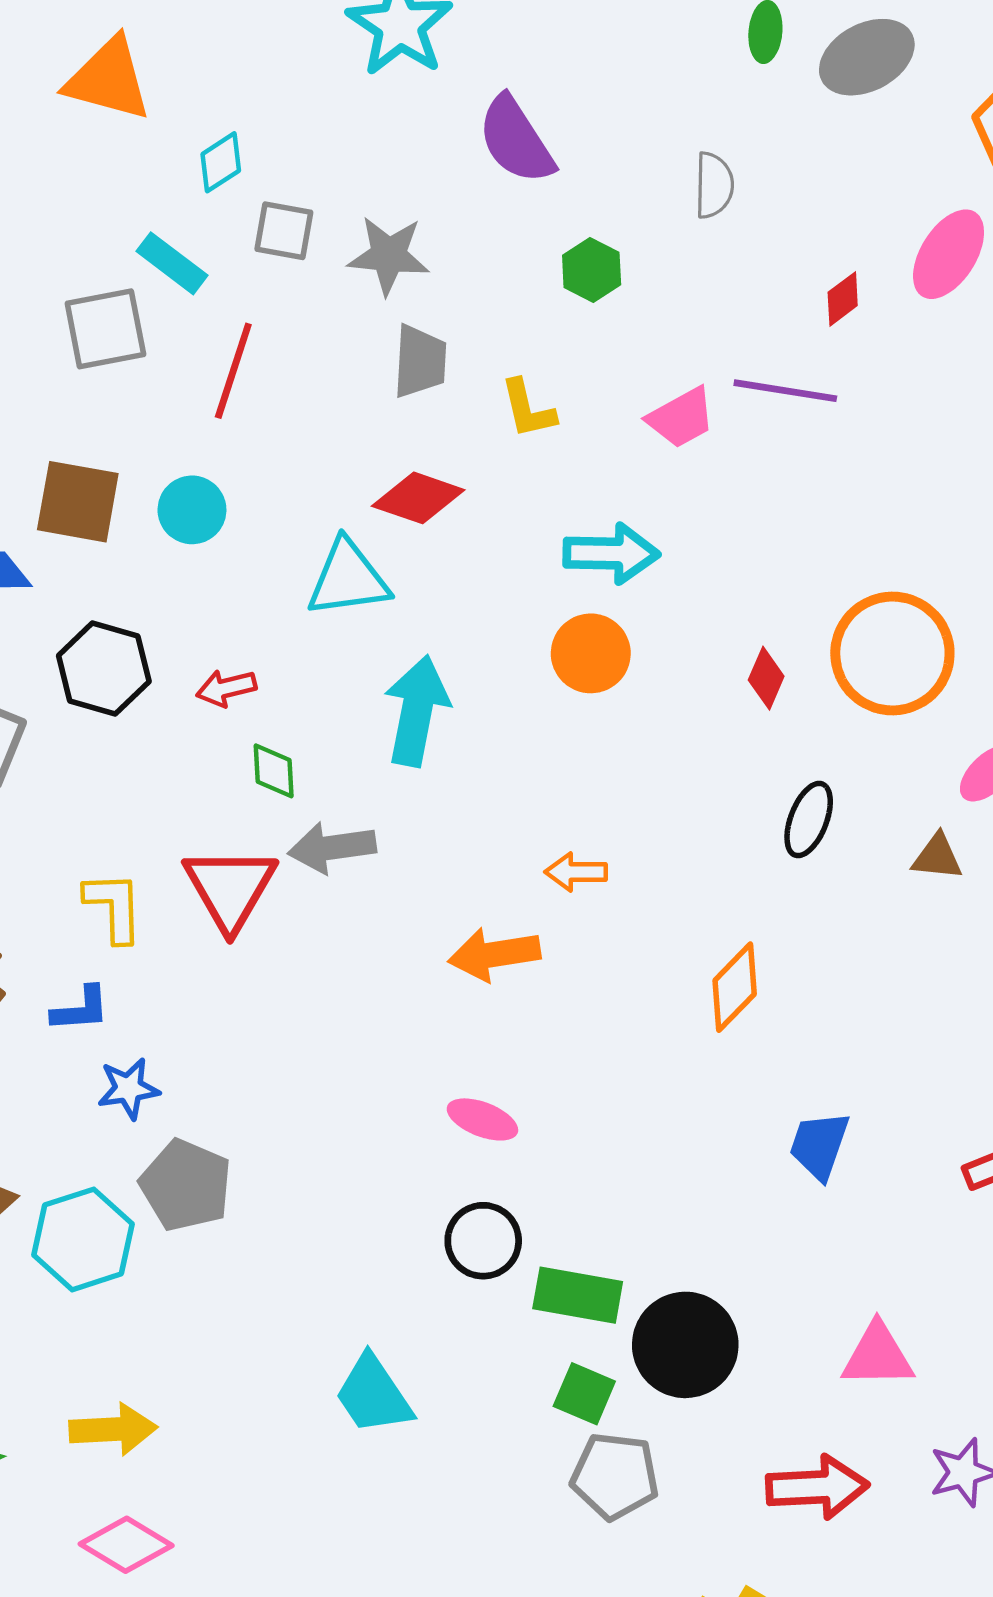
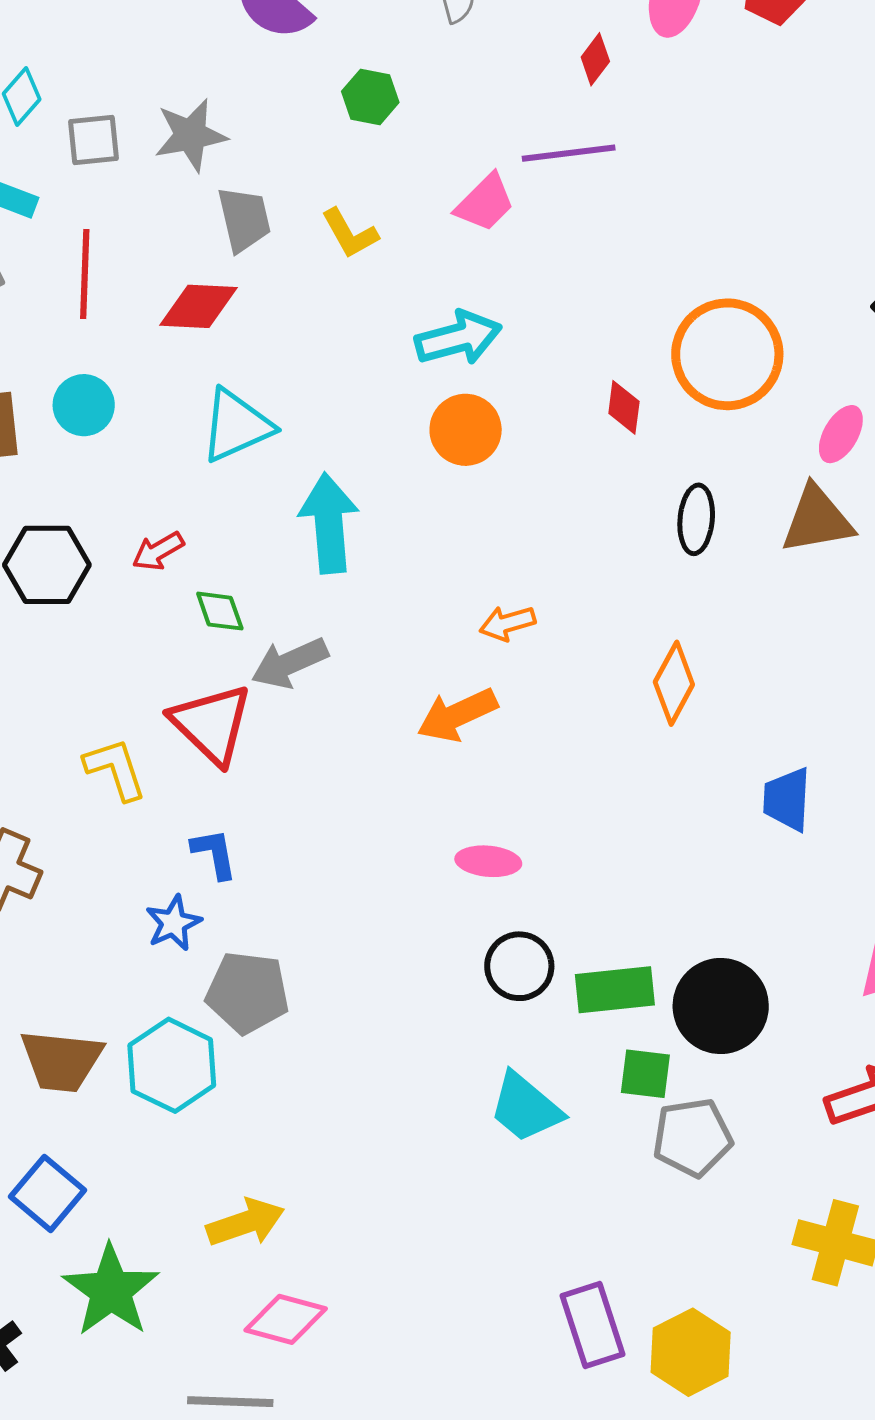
red diamond: (418, 498) -> (199, 306), moved
brown triangle: (937, 857) -> (817, 520), size x1.6
blue L-shape: (81, 1009) -> (214, 854), moved, turned -80
cyan trapezoid: (373, 1395) -> (526, 1108), moved

